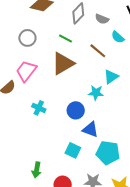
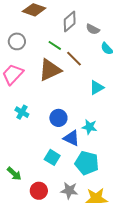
brown line: (98, 51) -> (74, 59), moved
cyan star: (96, 93) -> (89, 127), moved
green arrow: (37, 170) -> (14, 174), turned -63

